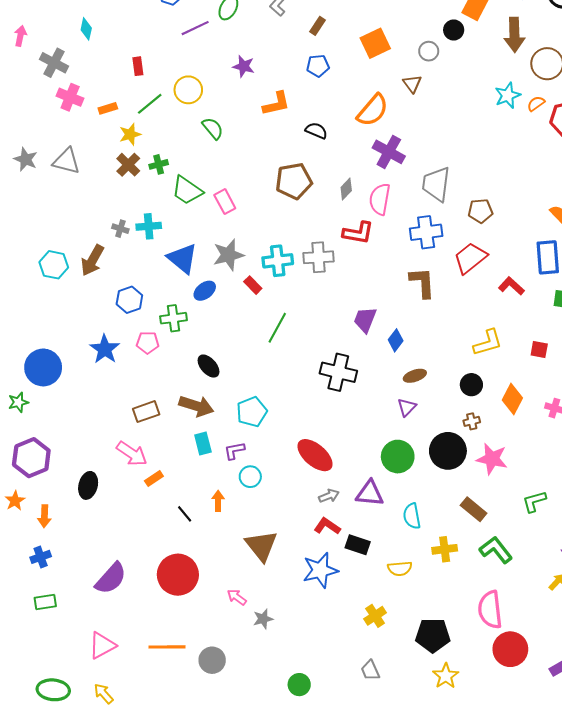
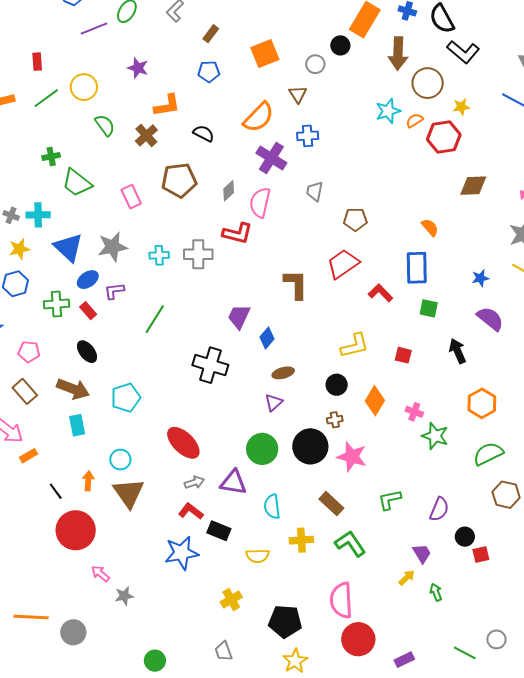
yellow star: (130, 134) -> (19, 249), moved
brown cross: (128, 165) -> (146, 135), moved
gray trapezoid: (436, 184) -> (315, 191), size x0.6
pink rectangle: (225, 202) -> (131, 197), moved
blue cross: (426, 232) -> (308, 136), moved, size x0.7
cyan cross: (278, 261) -> (159, 255), size x0.7
red rectangle: (253, 285) -> (88, 311), moved
pink pentagon: (148, 343) -> (29, 352), moved
brown rectangle: (146, 412) -> (25, 391), turned 65
purple L-shape: (234, 451) -> (114, 291), moved
brown triangle: (261, 546) -> (129, 493), moved
red circle: (178, 575) -> (76, 530), moved

